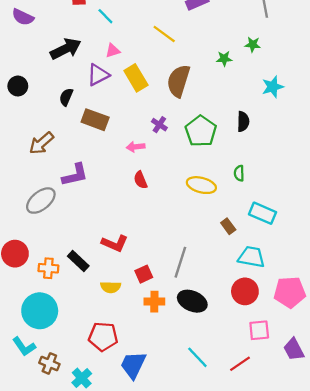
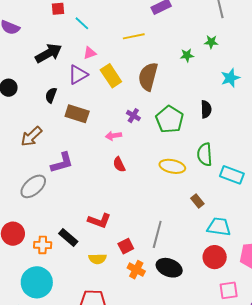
yellow line: (164, 34) -> (134, 36), turned -45
green semicircle: (239, 173) -> (205, 154), size x1.6
cyan rectangle: (263, 213) -> (232, 175), moved
orange cross: (154, 302) -> (136, 270), turned 30

